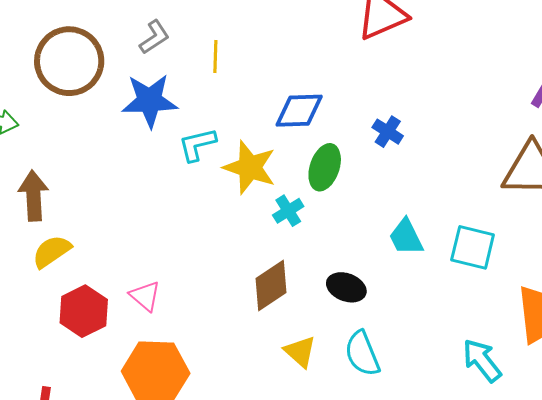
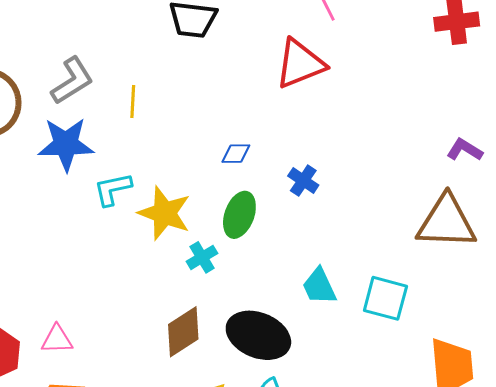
gray L-shape: (154, 37) -> (72, 81), size x1.4
blue diamond: (299, 111) -> (236, 154), moved, size x0.6
black ellipse: (346, 287) -> (258, 335), size x1.6
pink triangle: (145, 296) -> (57, 339), turned -44

